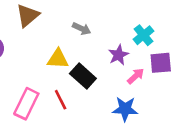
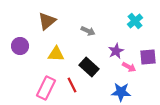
cyan cross: (144, 35) -> (135, 21), moved
yellow triangle: (58, 59) -> (56, 54), moved
pink arrow: (136, 76) -> (129, 67), turned 72

